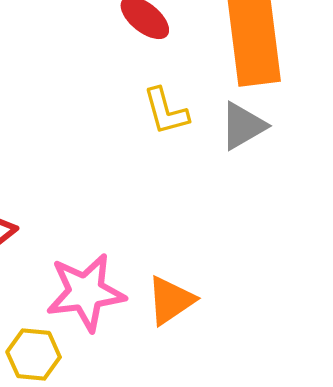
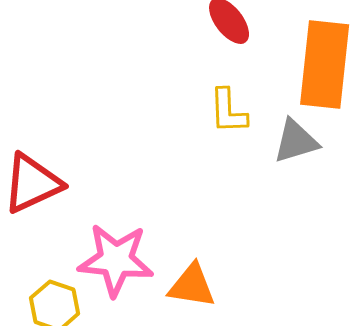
orange triangle: (171, 300) -> (192, 286), turned 30

